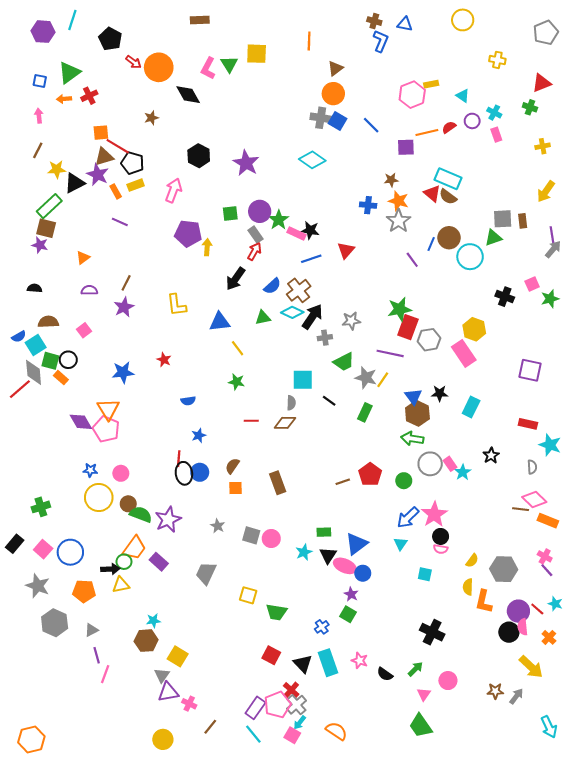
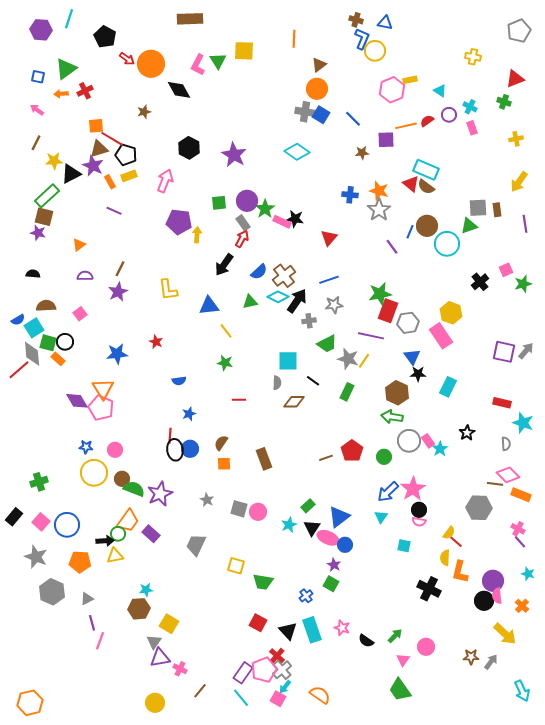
brown rectangle: (200, 20) -> (190, 19), size x1.4
yellow circle: (463, 20) -> (375, 51), moved
pink arrow: (39, 116) -> (37, 110), turned -48
brown star: (391, 180) -> (362, 153), moved
gray arrow: (553, 249) -> (526, 351), moved
blue line: (311, 259) -> (329, 280), moved
black cross: (505, 297) -> (480, 282), turned 30
blue triangle: (413, 397) -> (412, 357), moved
brown diamond: (285, 423) -> (294, 402), moved
green rectangle: (324, 532) -> (308, 506), turned -40
gray hexagon: (504, 569) -> (479, 508), moved
red line: (537, 609) -> (456, 542), moved
black cross: (432, 632) -> (429, 589), moved

